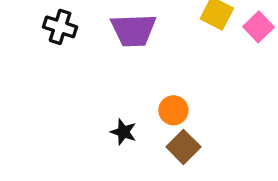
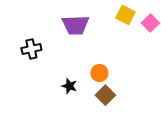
black cross: (60, 27) -> (31, 49), moved, turned -30

